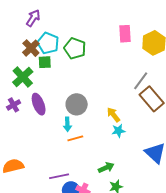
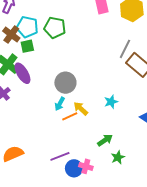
purple ellipse: (39, 104) -> (22, 73), moved
yellow arrow: (113, 115) -> (81, 109), moved
cyan arrow: (67, 124) -> (60, 104), turned 40

